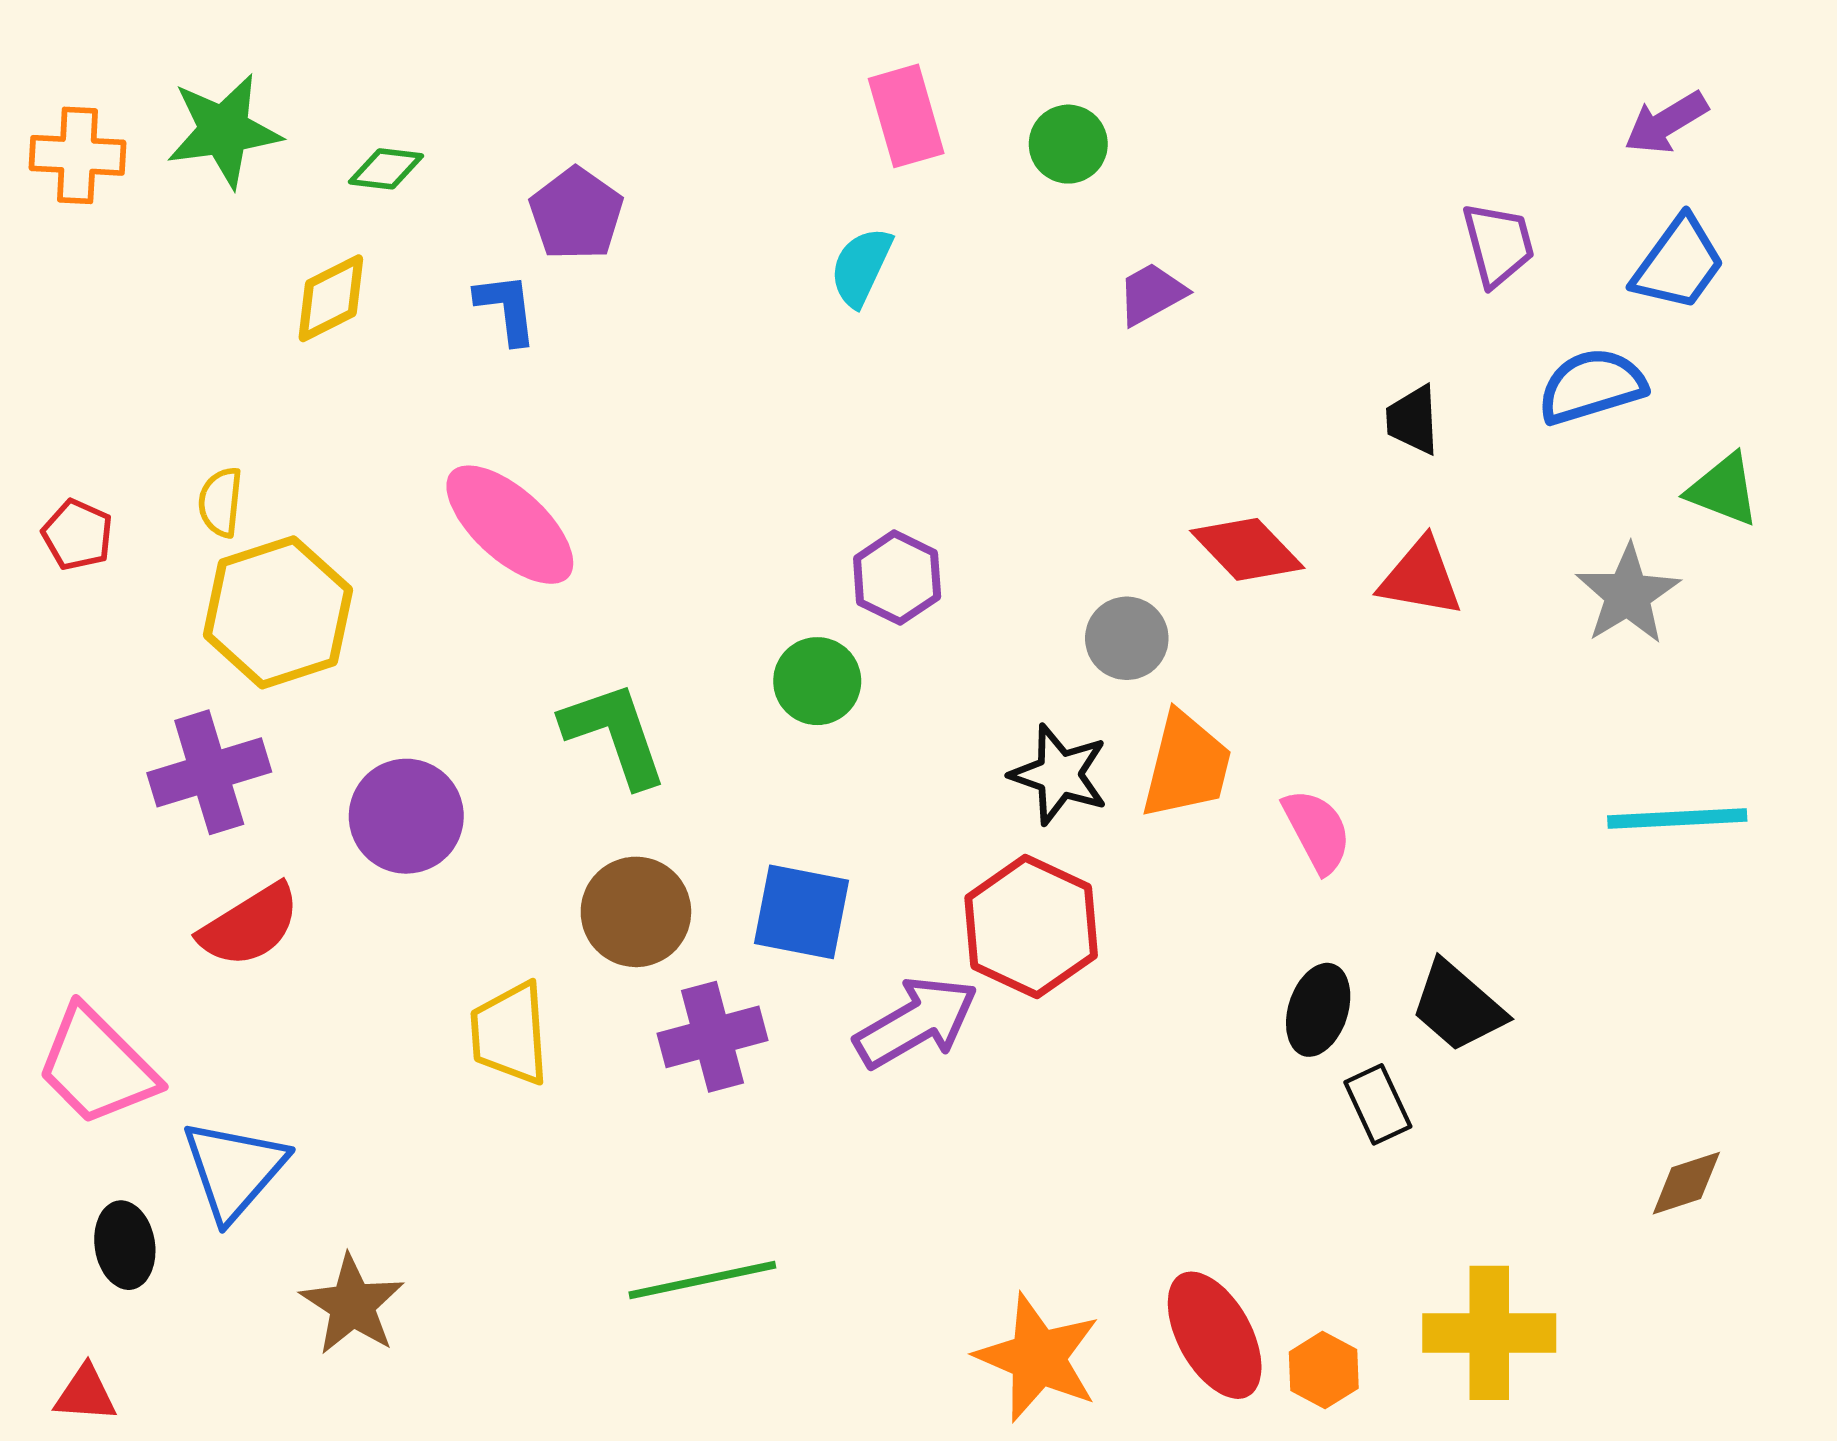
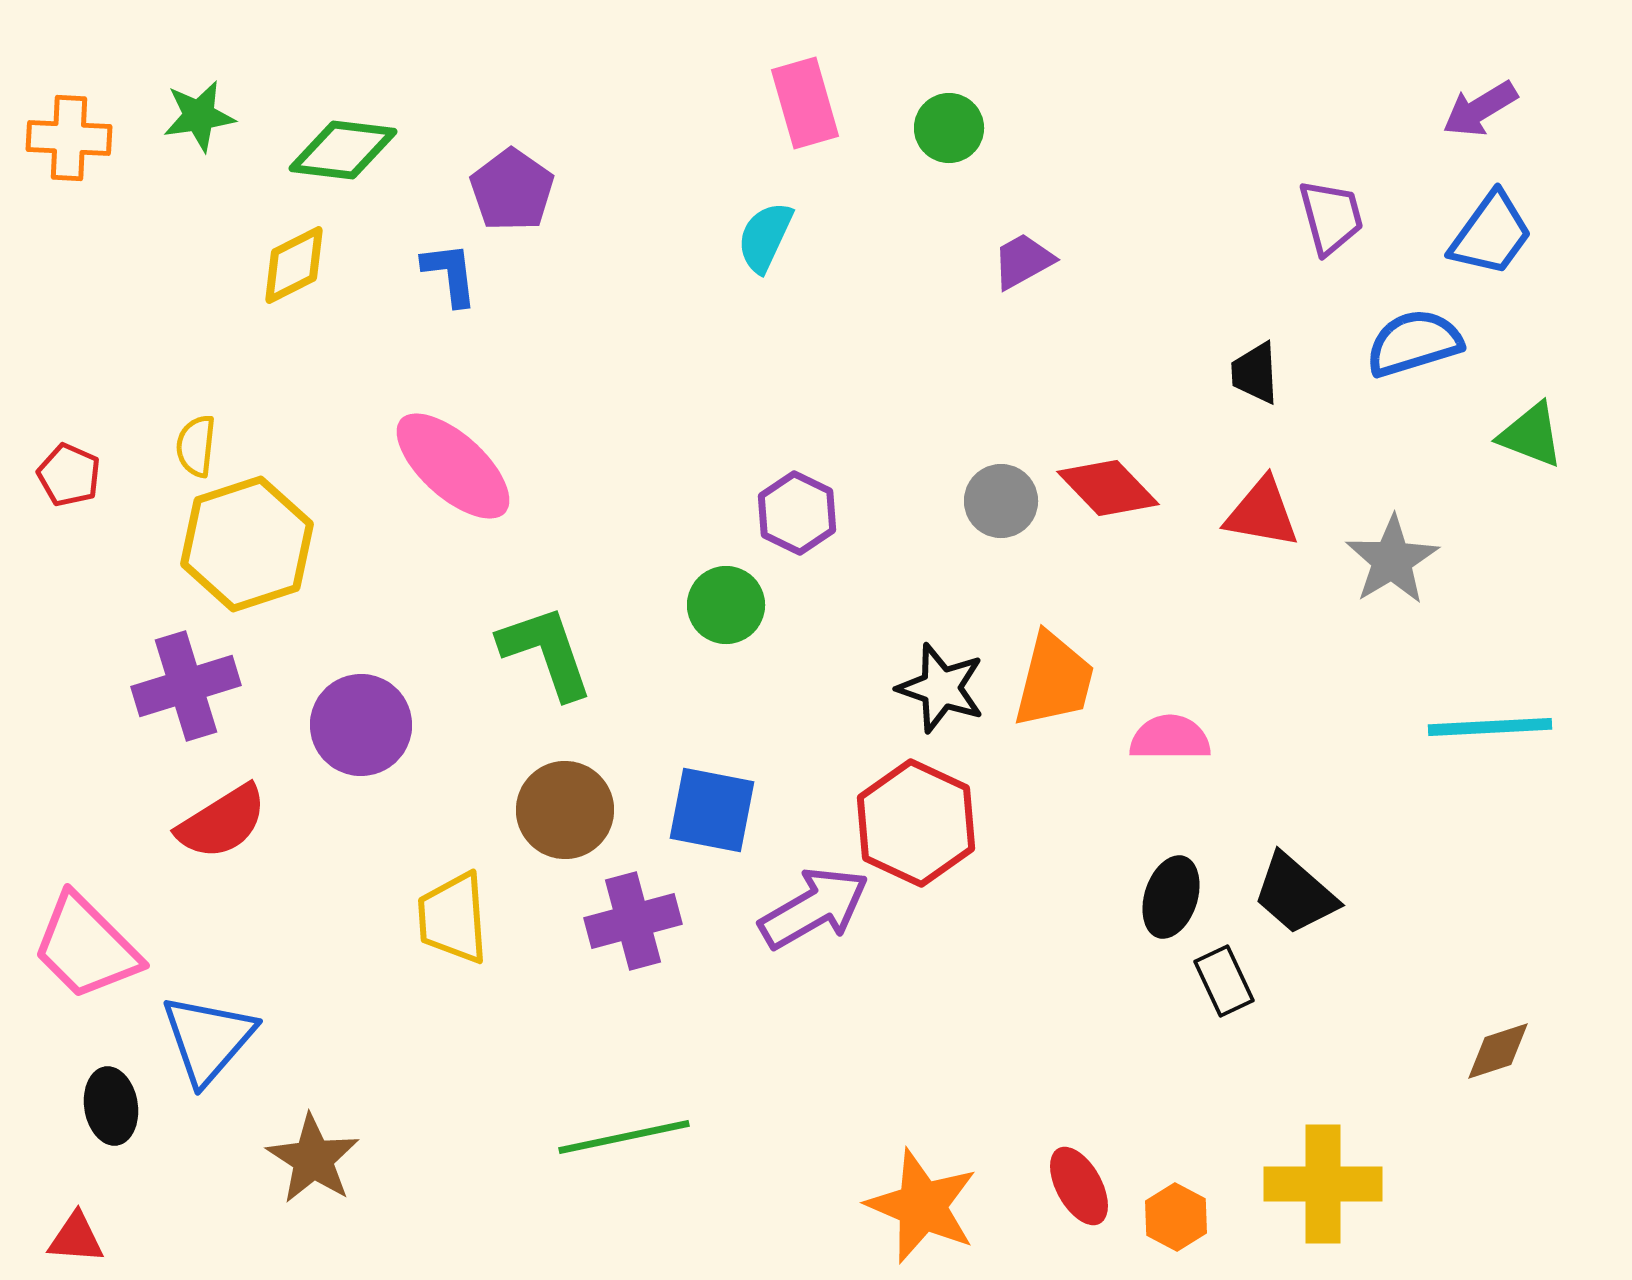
green star: (224, 131) -> (199, 116), size x0.7
green diamond: (386, 169) -> (343, 150), size x1.6
gray star: (1628, 594) -> (1392, 560), moved
gray circle: (1127, 638) -> (1001, 501), moved
pink semicircle: (1317, 831) -> (1170, 738), turned -62
red ellipse: (1215, 1335) -> (1079, 1186), size x0.7

